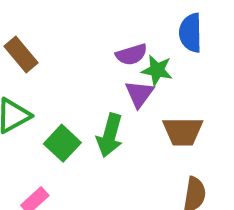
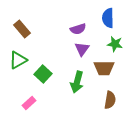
green star: (157, 70) -> (115, 44), moved
green arrow: (110, 135) -> (77, 82), moved

